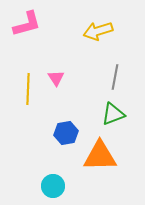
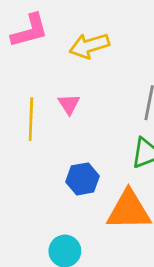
yellow arrow: (98, 31) -> (89, 46), moved

